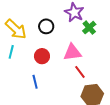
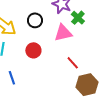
pink triangle: (72, 52) -> (63, 33), moved
blue line: (35, 82) -> (12, 78), moved

